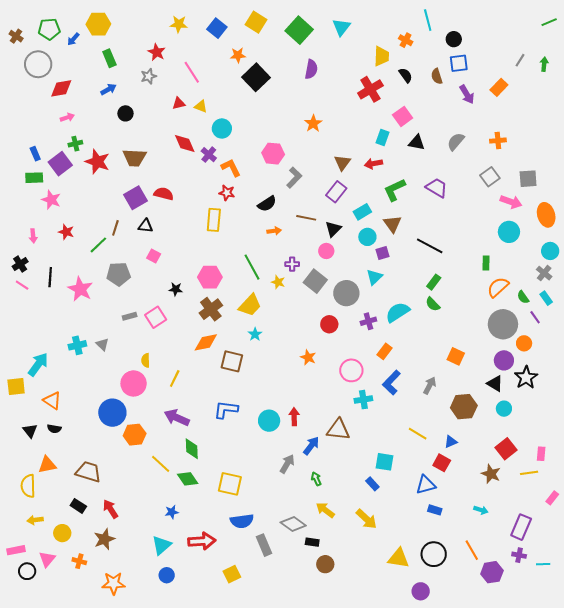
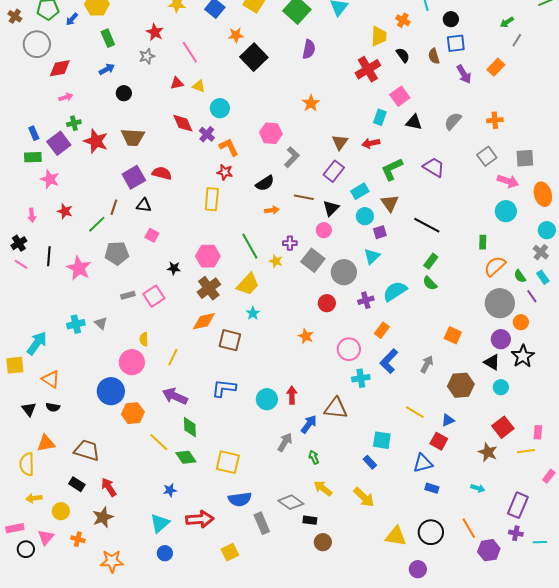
green arrow: (544, 64) -> (507, 22), moved, turned -128

